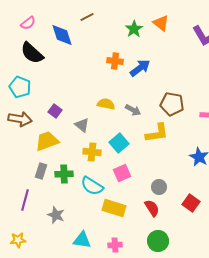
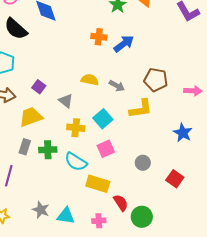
red semicircle: (152, 208) -> (121, 203), moved
gray star: (56, 215) -> (41, 210), moved

